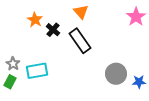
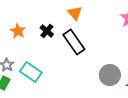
orange star: (35, 20) -> (18, 31), moved
cyan rectangle: (37, 71) -> (31, 72), turned 45

